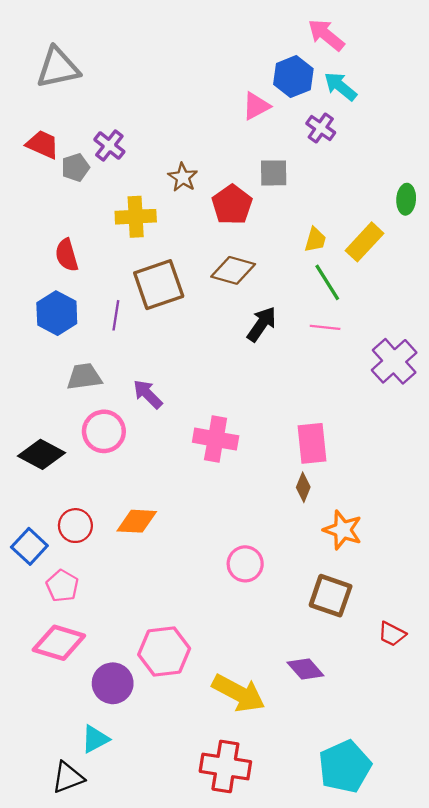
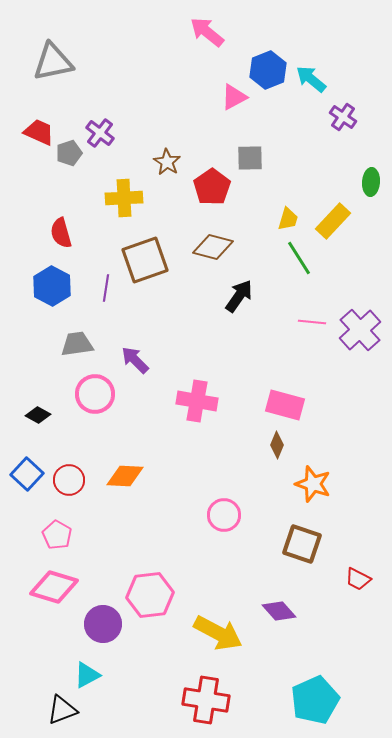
pink arrow: (326, 35) -> (207, 32), moved
purple cross: (321, 128) -> (343, 117), moved
pink line: (325, 327) -> (312, 322), moved
pink rectangle: (312, 443) -> (285, 405), turned -69
black diamond: (41, 454) -> (38, 415), size x0.6
blue square: (29, 546) -> (27, 474), moved

